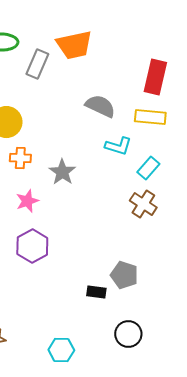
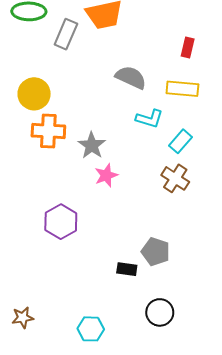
red rectangle: (155, 77) -> (188, 48), size x0.6
orange cross: (20, 158) -> (48, 131), size x1.5
pink star: (27, 201) -> (106, 175), moved

